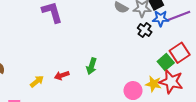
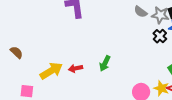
yellow arrow: (37, 81) -> (51, 71), size x1.6

